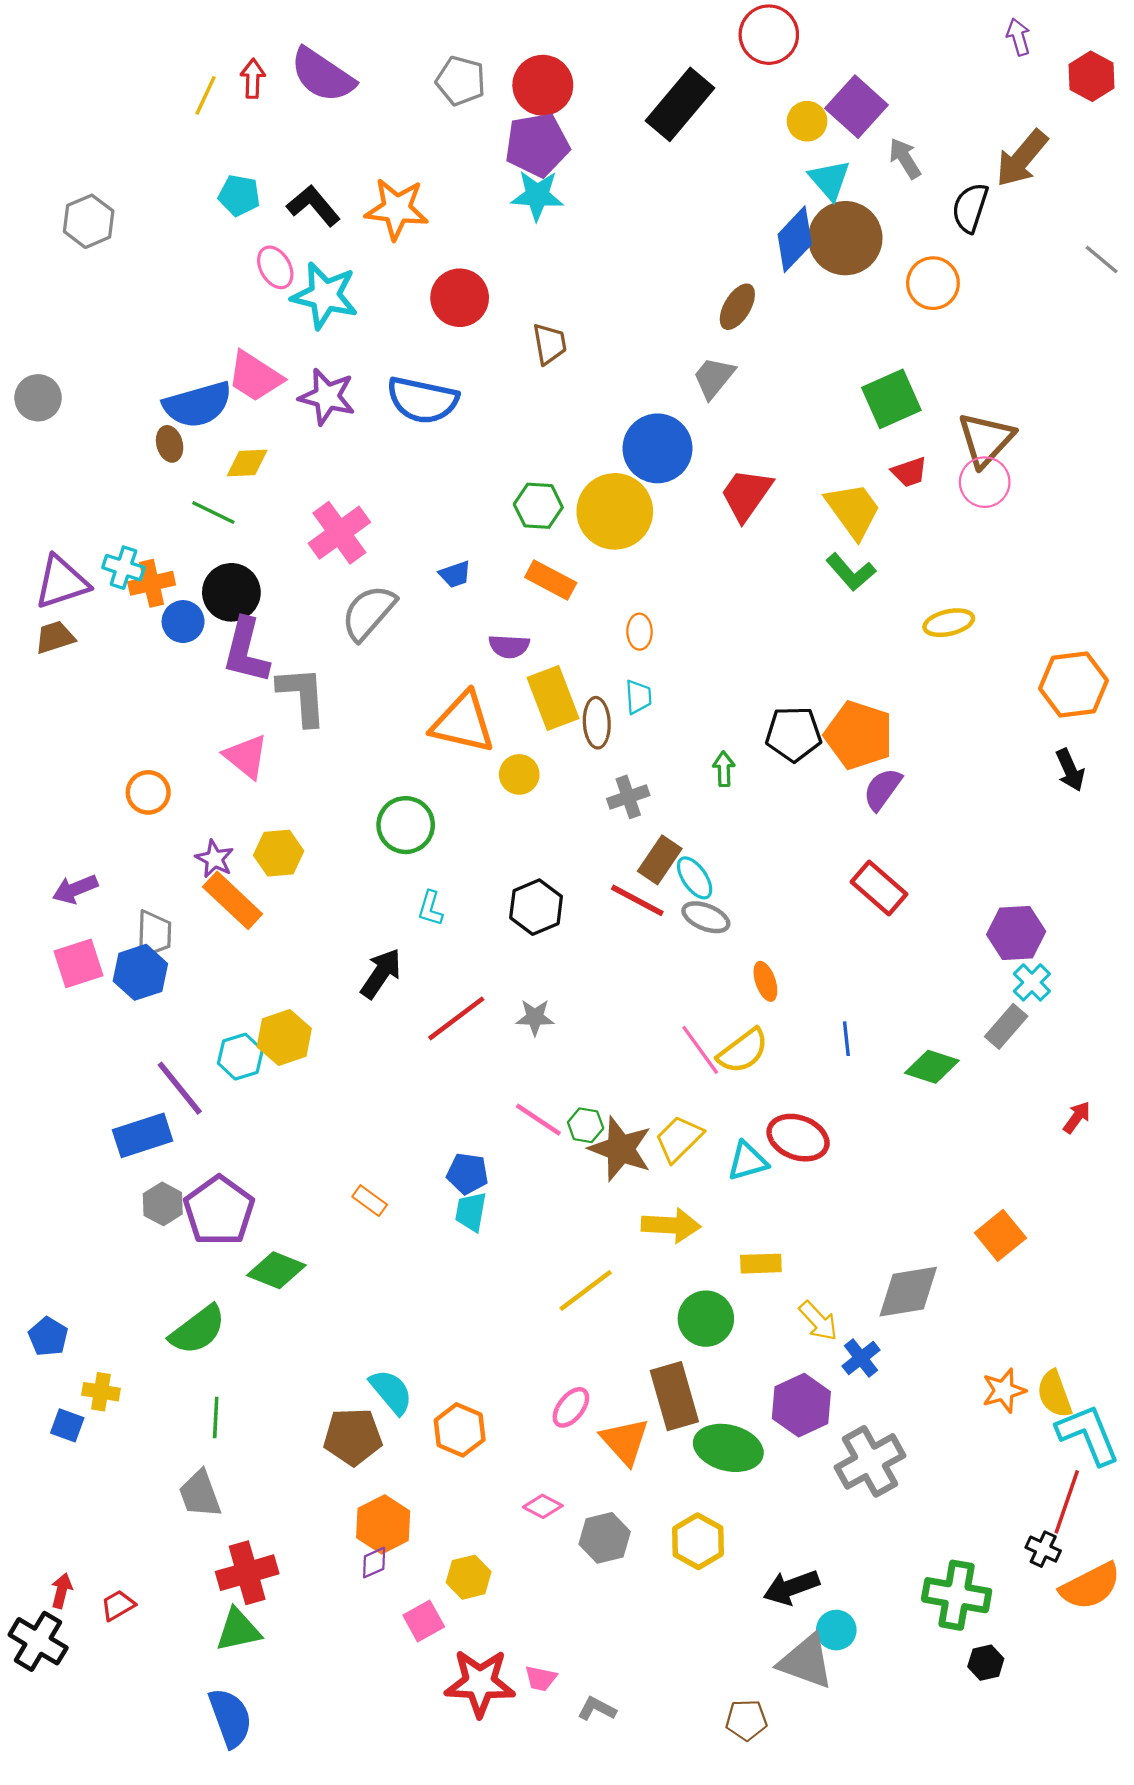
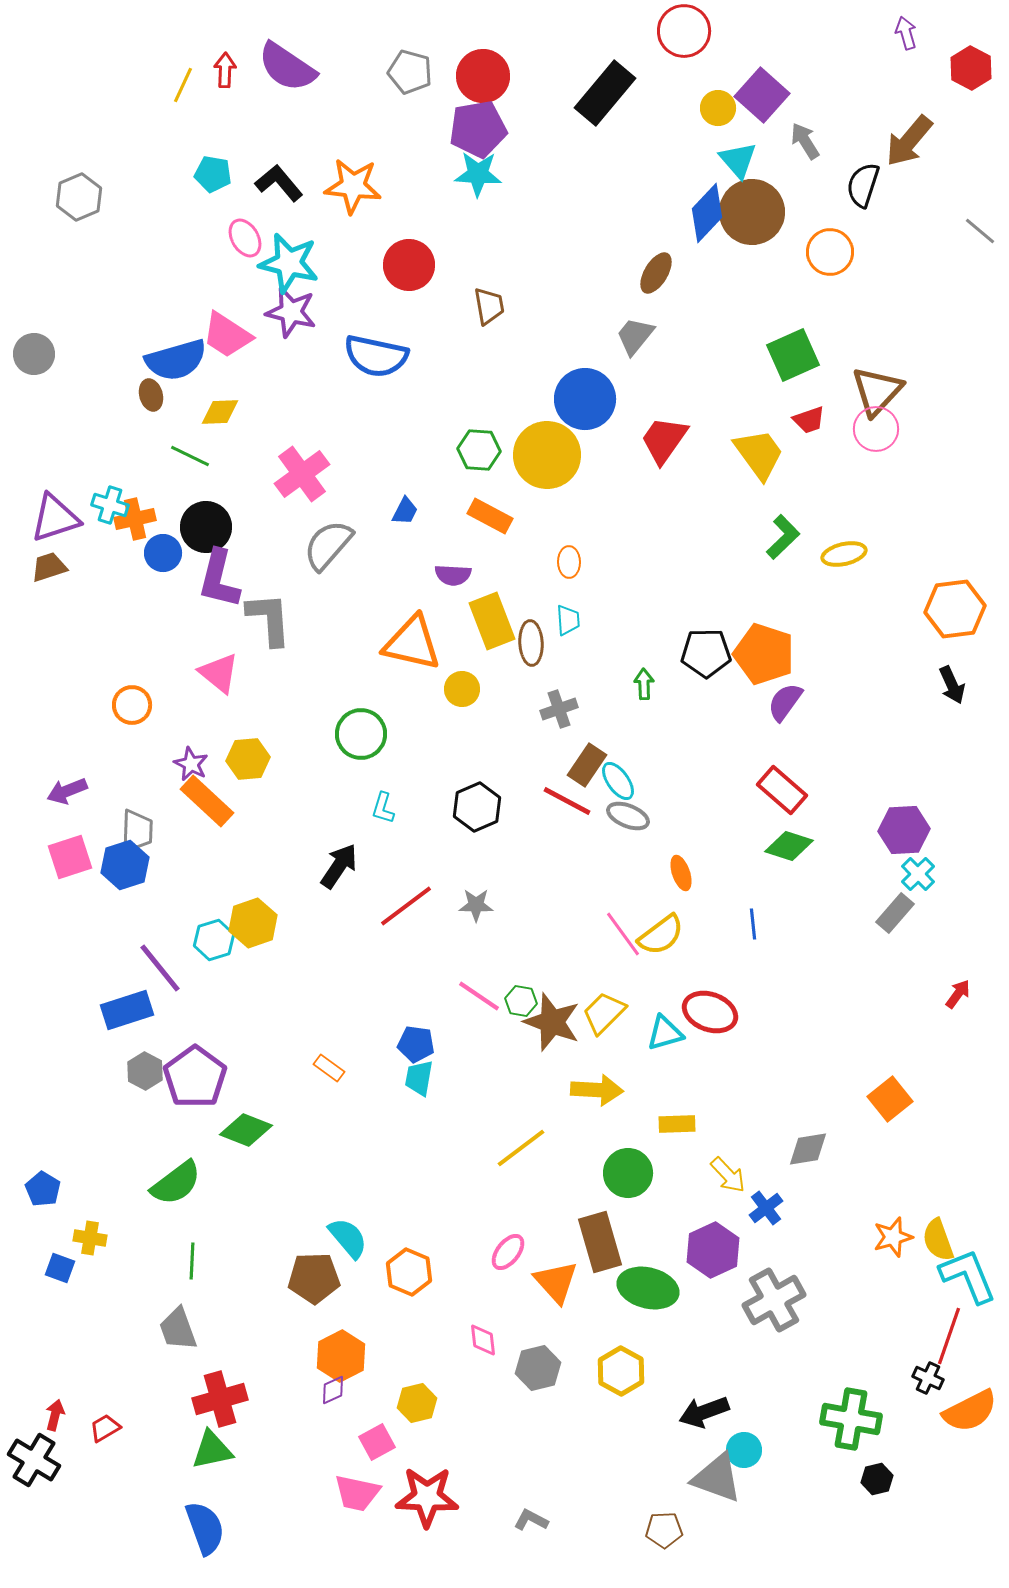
purple star: (327, 397) -> (291, 312), moved
green L-shape: (851, 572) -> (783, 537), moved, turned -93
blue trapezoid: (455, 574) -> (405, 511), turned -44
green diamond: (932, 1067) -> (789, 846), moved
gray diamond: (908, 1292) -> (808, 1149), size x0.7
pink diamond: (543, 1506) -> (483, 1340), turned 56
pink trapezoid: (541, 1678) -> (357, 1493), moved, size x1.6

